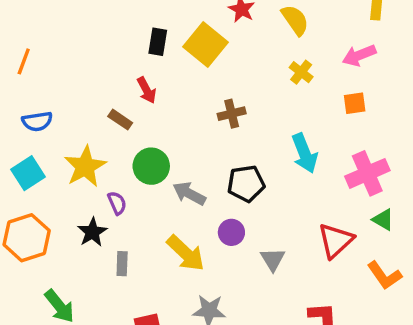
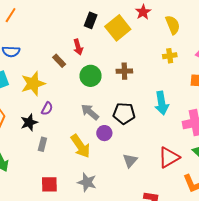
yellow cross: (301, 72) -> (170, 56), turned 32
green circle: (151, 166) -> (91, 76), moved
purple semicircle: (117, 203) -> (47, 109), turned 40
purple circle: (231, 232) -> (104, 133), moved

